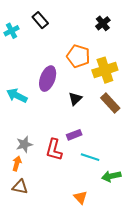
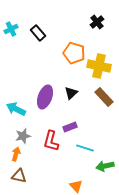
black rectangle: (40, 20) -> (38, 33), moved
yellow cross: (105, 70) -> (99, 66), turned 30
purple ellipse: (48, 79) -> (45, 97), moved
cyan arrow: (17, 96) -> (16, 109), moved

